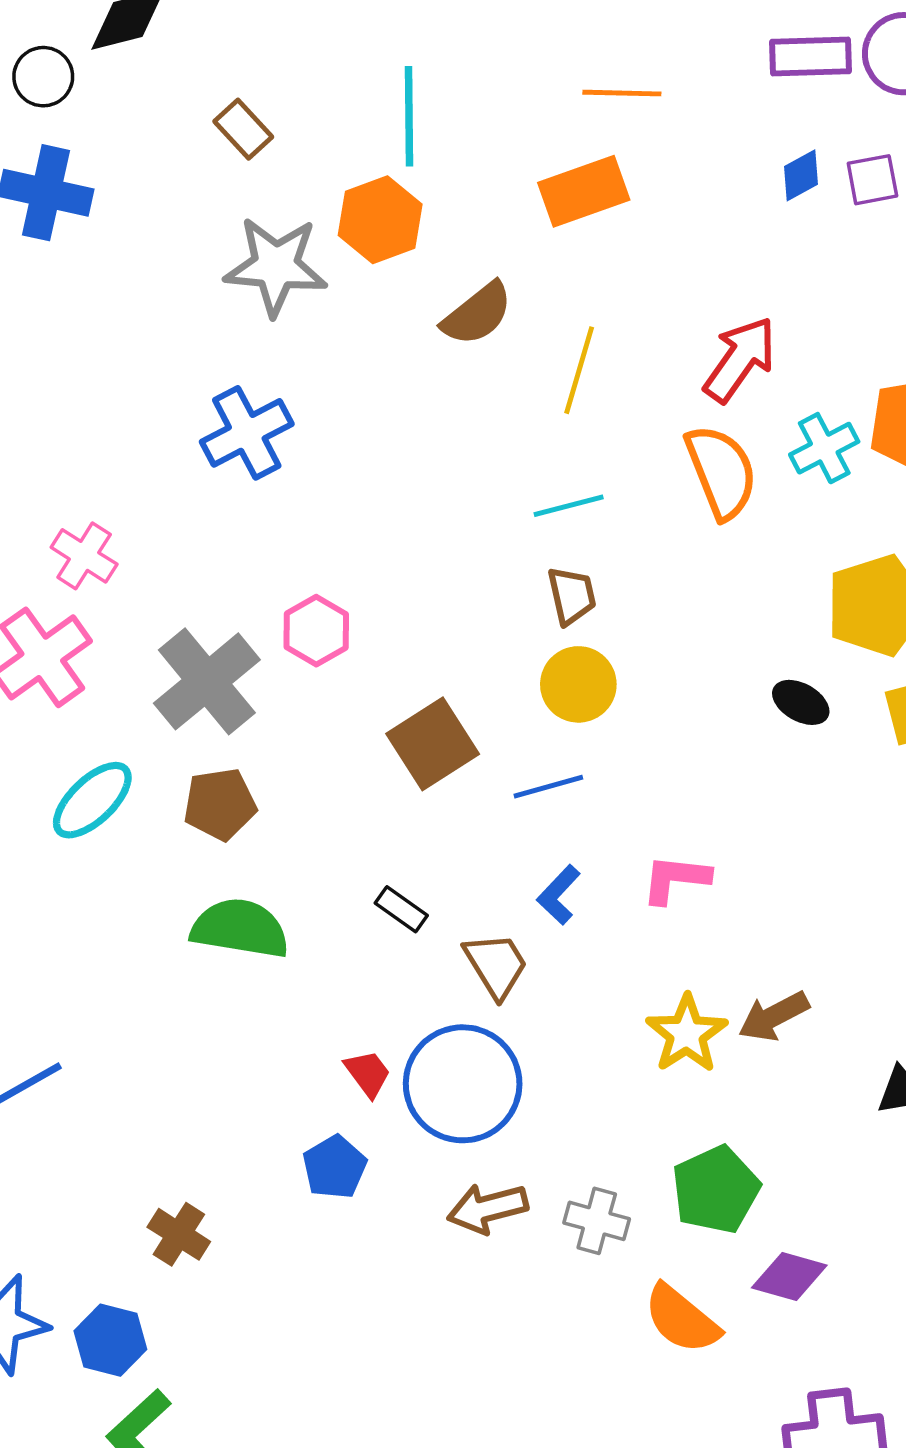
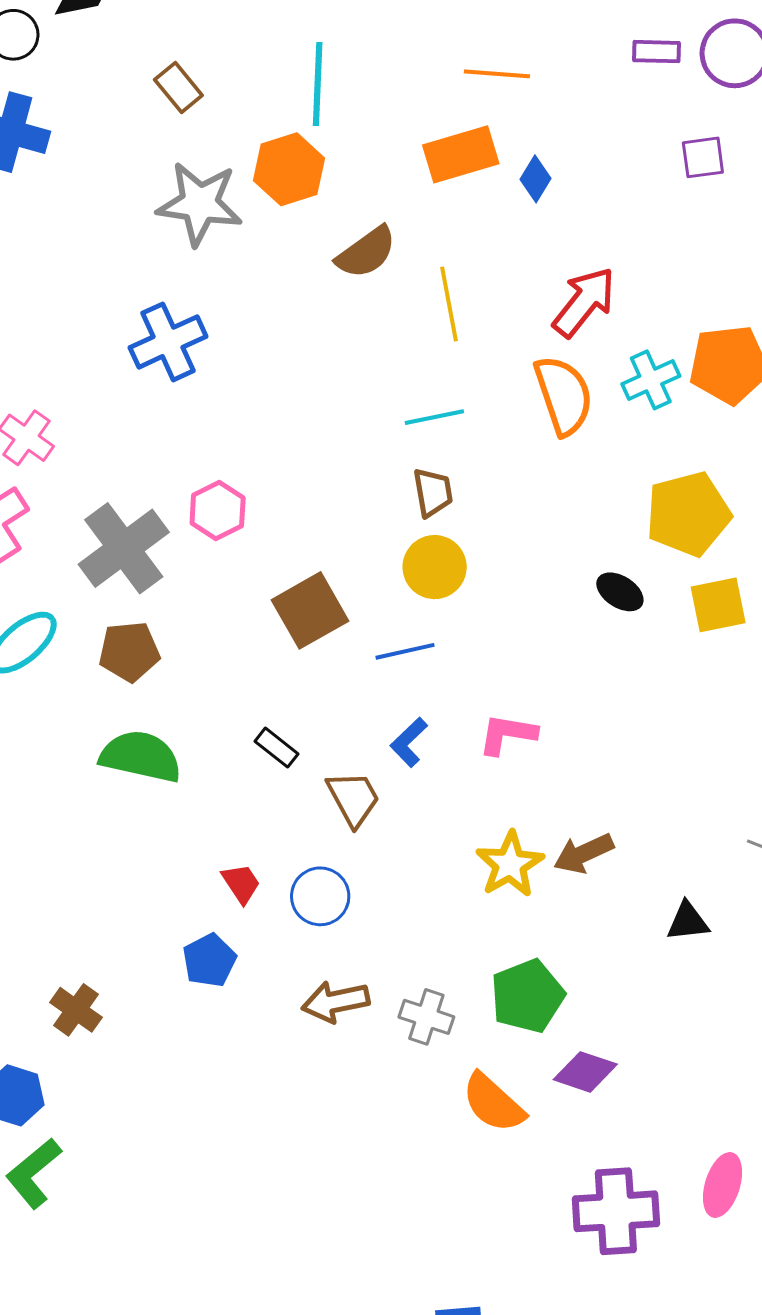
purple rectangle: (810, 56) -> (656, 52), size x0.7
blue diamond: (801, 175) -> (535, 179), moved, turned -33
yellow line: (579, 370) -> (449, 304), turned -30
blue circle: (463, 1084) -> (320, 896), size x0.6

